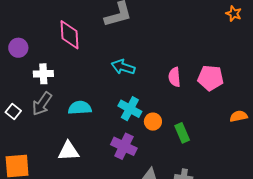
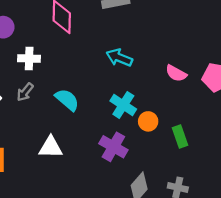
pink semicircle: (174, 77) -> (176, 73), turned -60
gray arrow: (42, 104) -> (25, 92), size x0.7
cyan semicircle: (80, 108) -> (67, 100), turned 40

